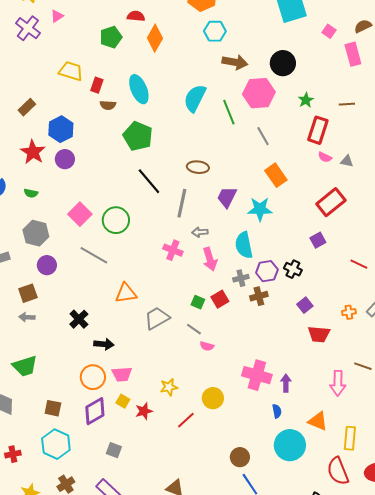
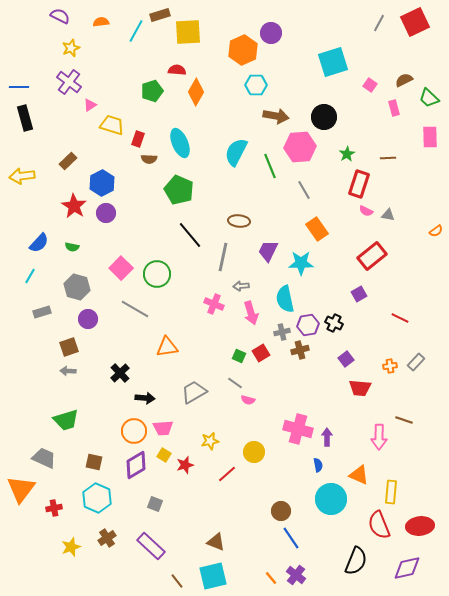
pink triangle: (57, 16) -> (90, 105), moved
pink rectangle: (353, 54) -> (394, 108), size x0.7
gray trapezoid: (157, 318) -> (194, 392), moved

